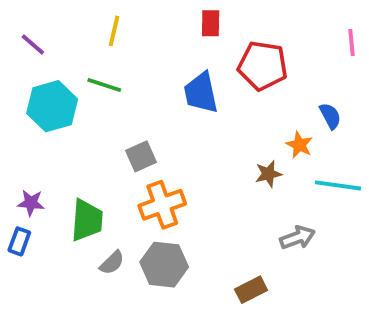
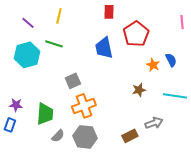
purple line: (33, 44) -> (28, 23), moved
red pentagon: (263, 66) -> (136, 34), turned 30
orange star: (299, 145) -> (153, 65), moved
brown rectangle: (251, 290) -> (130, 136), moved

